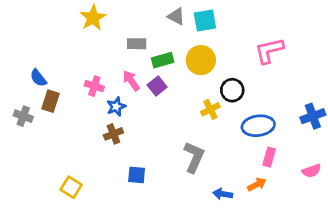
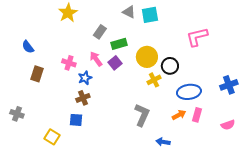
gray rectangle: (137, 44) -> (100, 32), turned -56
yellow circle: (201, 60) -> (147, 57), moved
blue semicircle: (38, 78) -> (28, 47), moved
gray cross: (23, 116) -> (17, 114), moved
blue square: (137, 175) -> (76, 120), moved
orange arrow: (257, 184) -> (179, 115), moved

